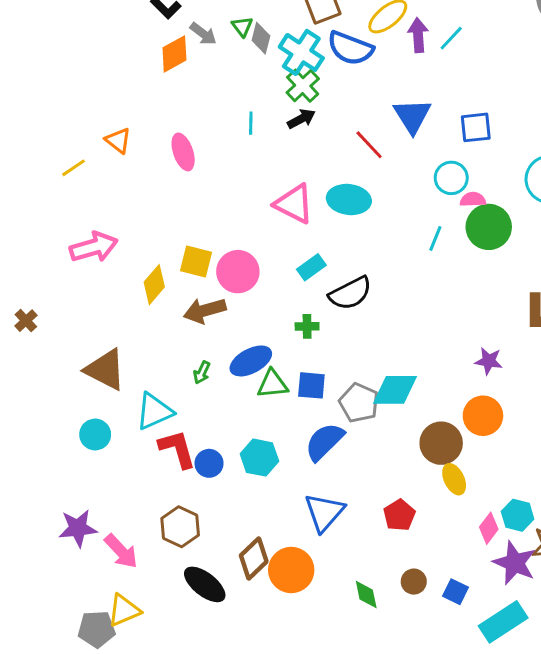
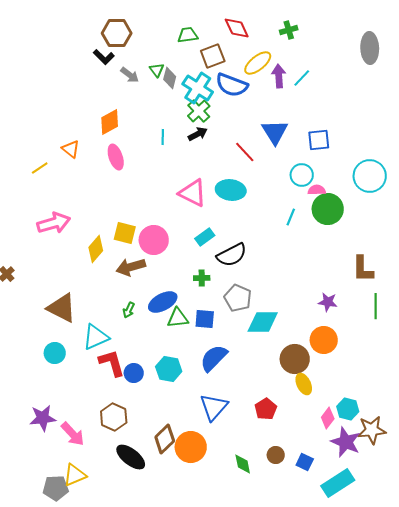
orange diamond: (174, 54) -> (110, 122), moved
gray pentagon: (359, 403) -> (238, 298), moved

